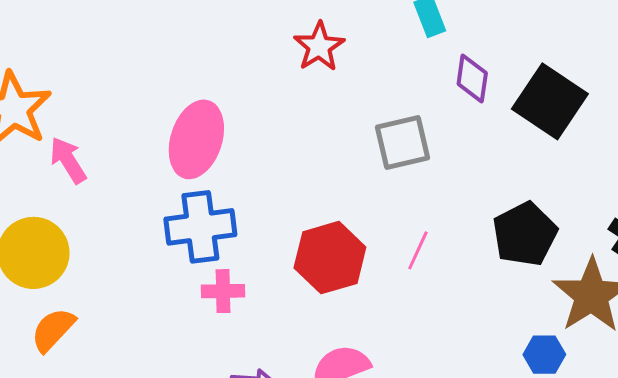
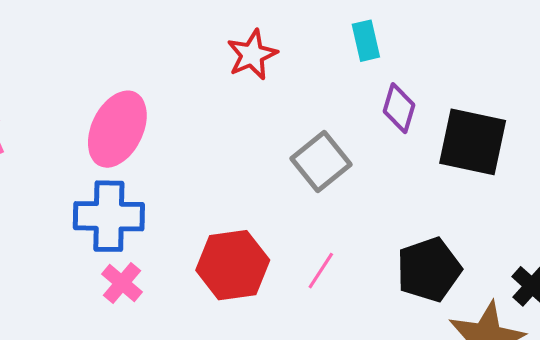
black square: (550, 101) -> (473, 142), turned -30
gray square: (403, 142) -> (321, 162), turned -34
pink cross: (223, 291) -> (122, 283), turned 33

